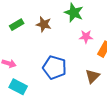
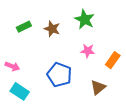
pink star: (86, 37) -> (88, 51), moved

